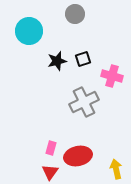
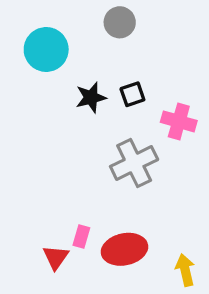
red triangle: (50, 172) -> (56, 257), moved

